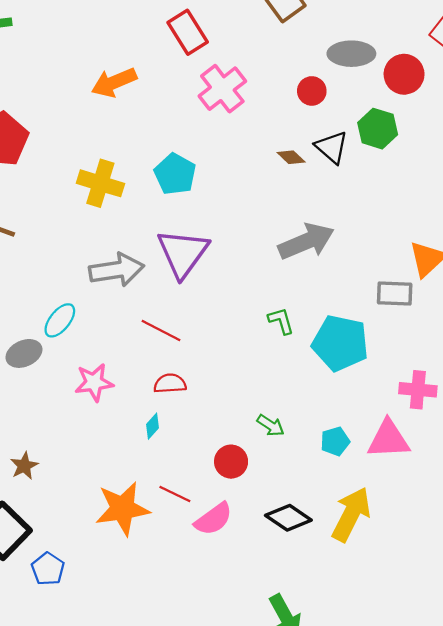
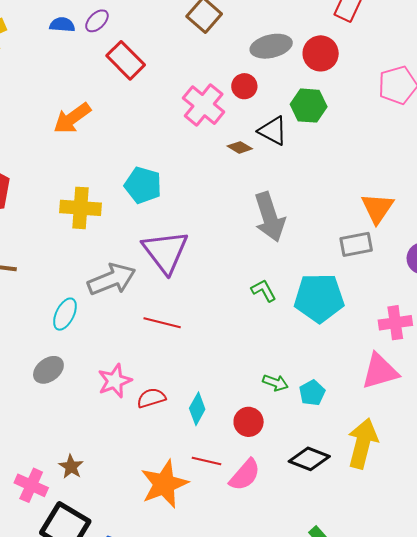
pink cross: (222, 89) -> (204, 105), moved
gray arrow: (306, 241) -> (270, 217), turned 108
cyan ellipse: (60, 320) -> (65, 314), moved
red semicircle: (170, 384) -> (151, 398), moved
cyan diamond: (153, 426) -> (197, 409), moved, size x1.4
cyan pentagon: (335, 441) -> (312, 393), moved

